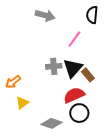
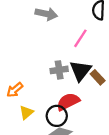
red semicircle: (74, 95) -> (68, 102), moved
black circle: (79, 113) -> (57, 116), moved

